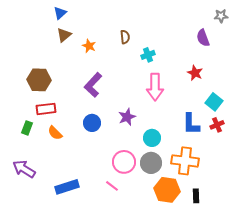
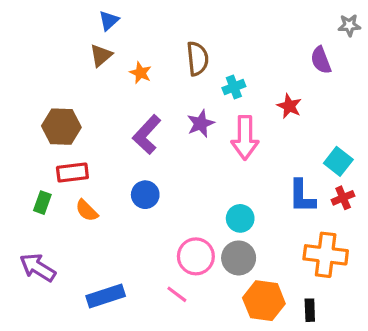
blue triangle: (60, 13) -> (109, 21), moved
brown semicircle: (125, 37) -> (197, 59), size x1.5
red star: (195, 73) -> (289, 106), moved
purple star: (127, 117) -> (201, 123), moved
orange cross: (185, 161) -> (326, 255), moved

